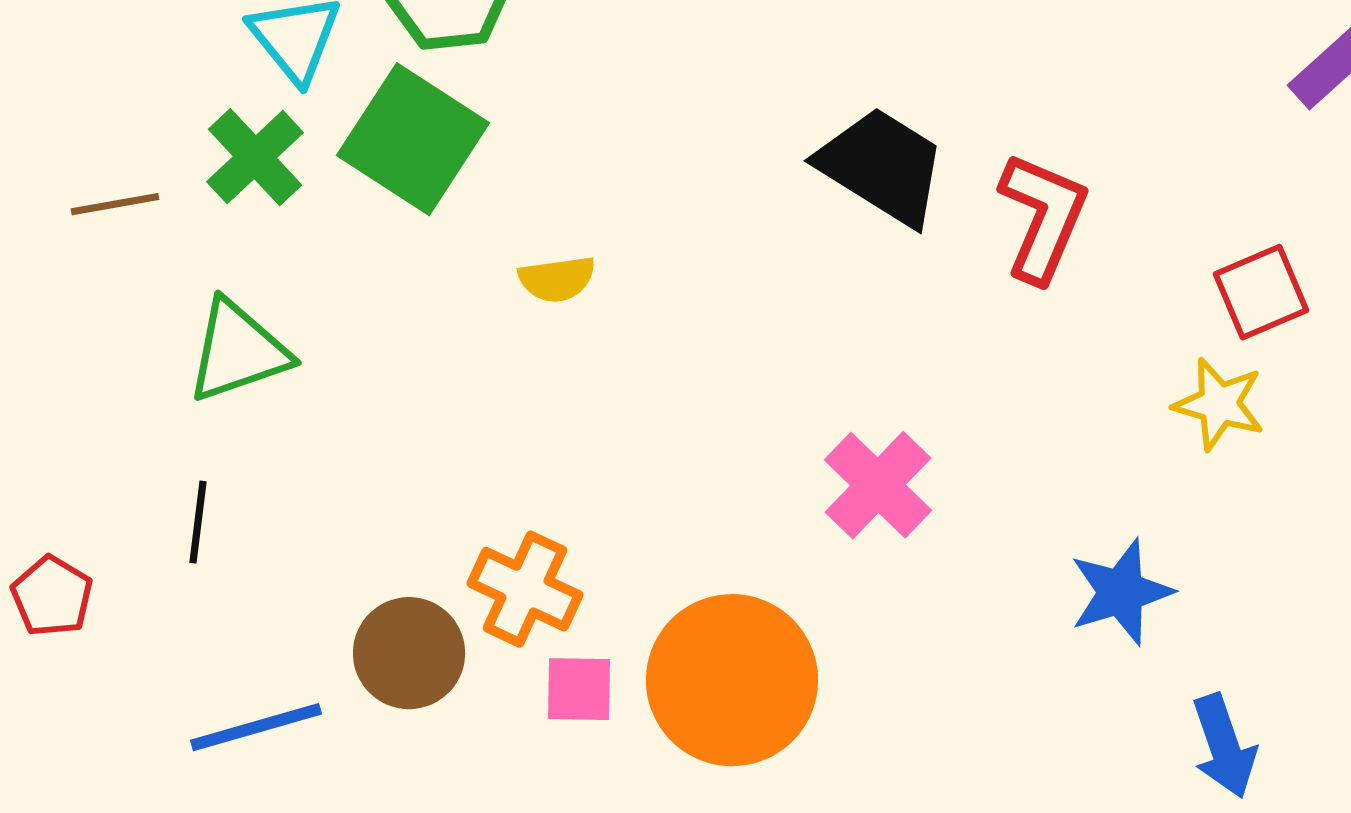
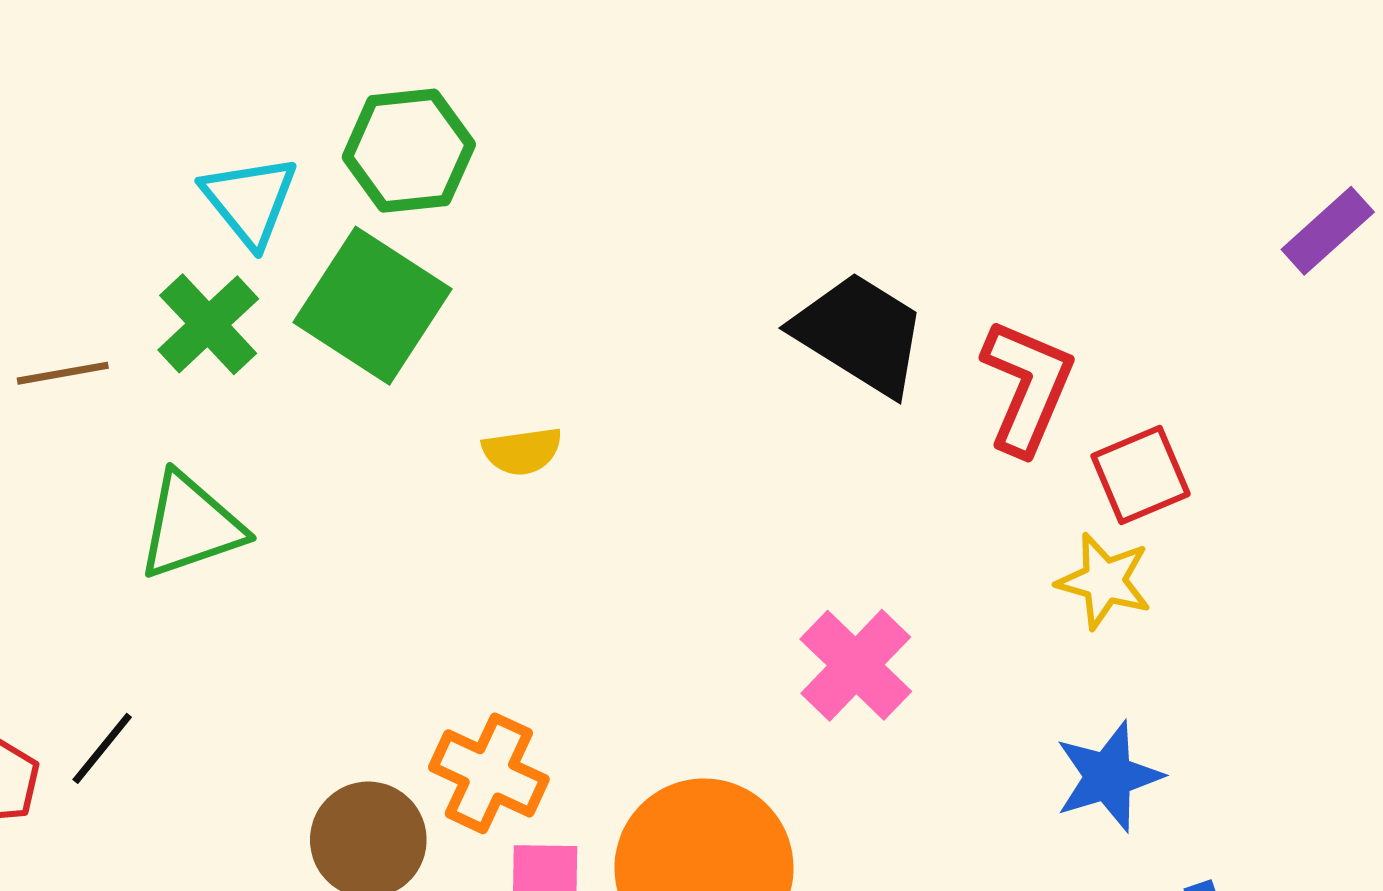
red square: (1261, 292) -> (1141, 475), moved
yellow star: (1219, 404) -> (1104, 581), moved
black line: (198, 522) -> (102, 748), moved, turned 32

